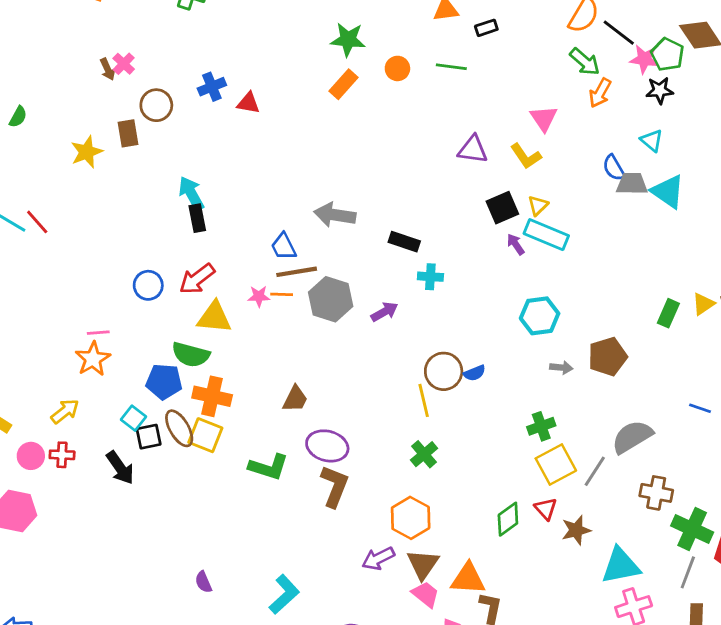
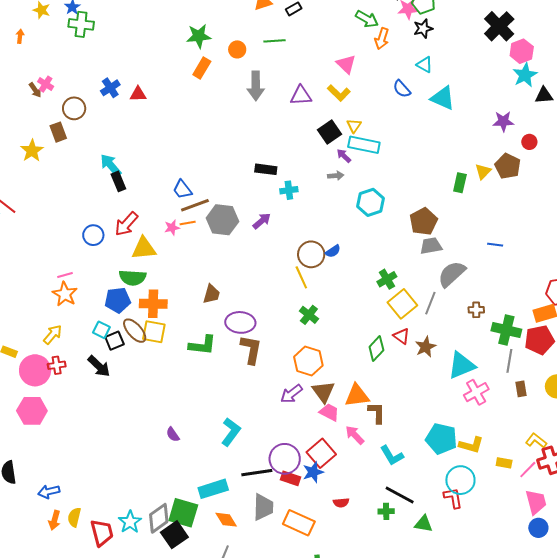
gray trapezoid: (632, 184) -> (431, 246), moved
gray arrow: (335, 215) -> (256, 86), moved, turned -88
gray arrow: (561, 368) -> (336, 176), moved
pink circle: (31, 456) -> (35, 370), size x1.6
brown cross: (656, 493) -> (476, 310), size x0.7

